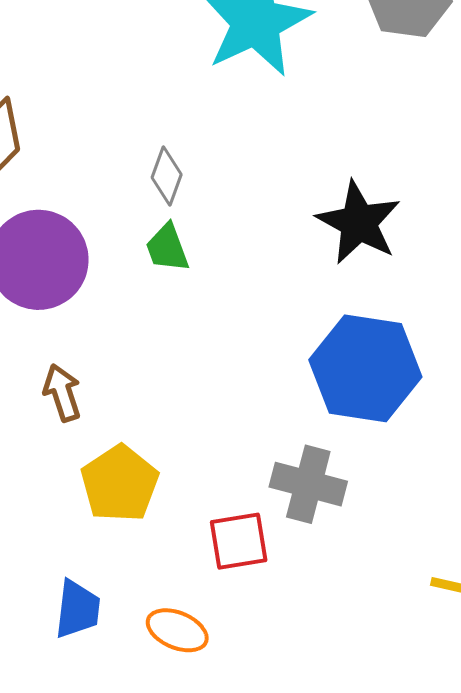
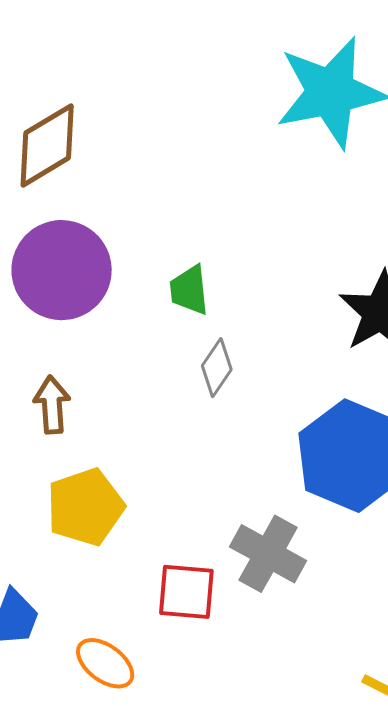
gray diamond: (167, 176) -> (217, 368), moved

